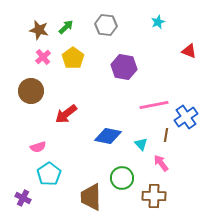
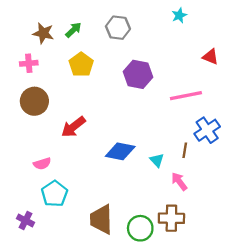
cyan star: (158, 22) -> (179, 15), moved
pink cross: (43, 57) -> (29, 63), moved, turned 35
pink line: (154, 105) -> (186, 96), moved
green circle: (122, 178) -> (140, 228), moved

